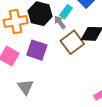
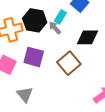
brown square: (72, 42) -> (69, 63), moved

